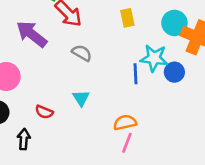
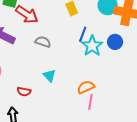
cyan star: (154, 58) -> (92, 46), moved, turned -30
blue line: (136, 74) -> (83, 34), moved, turned 35

